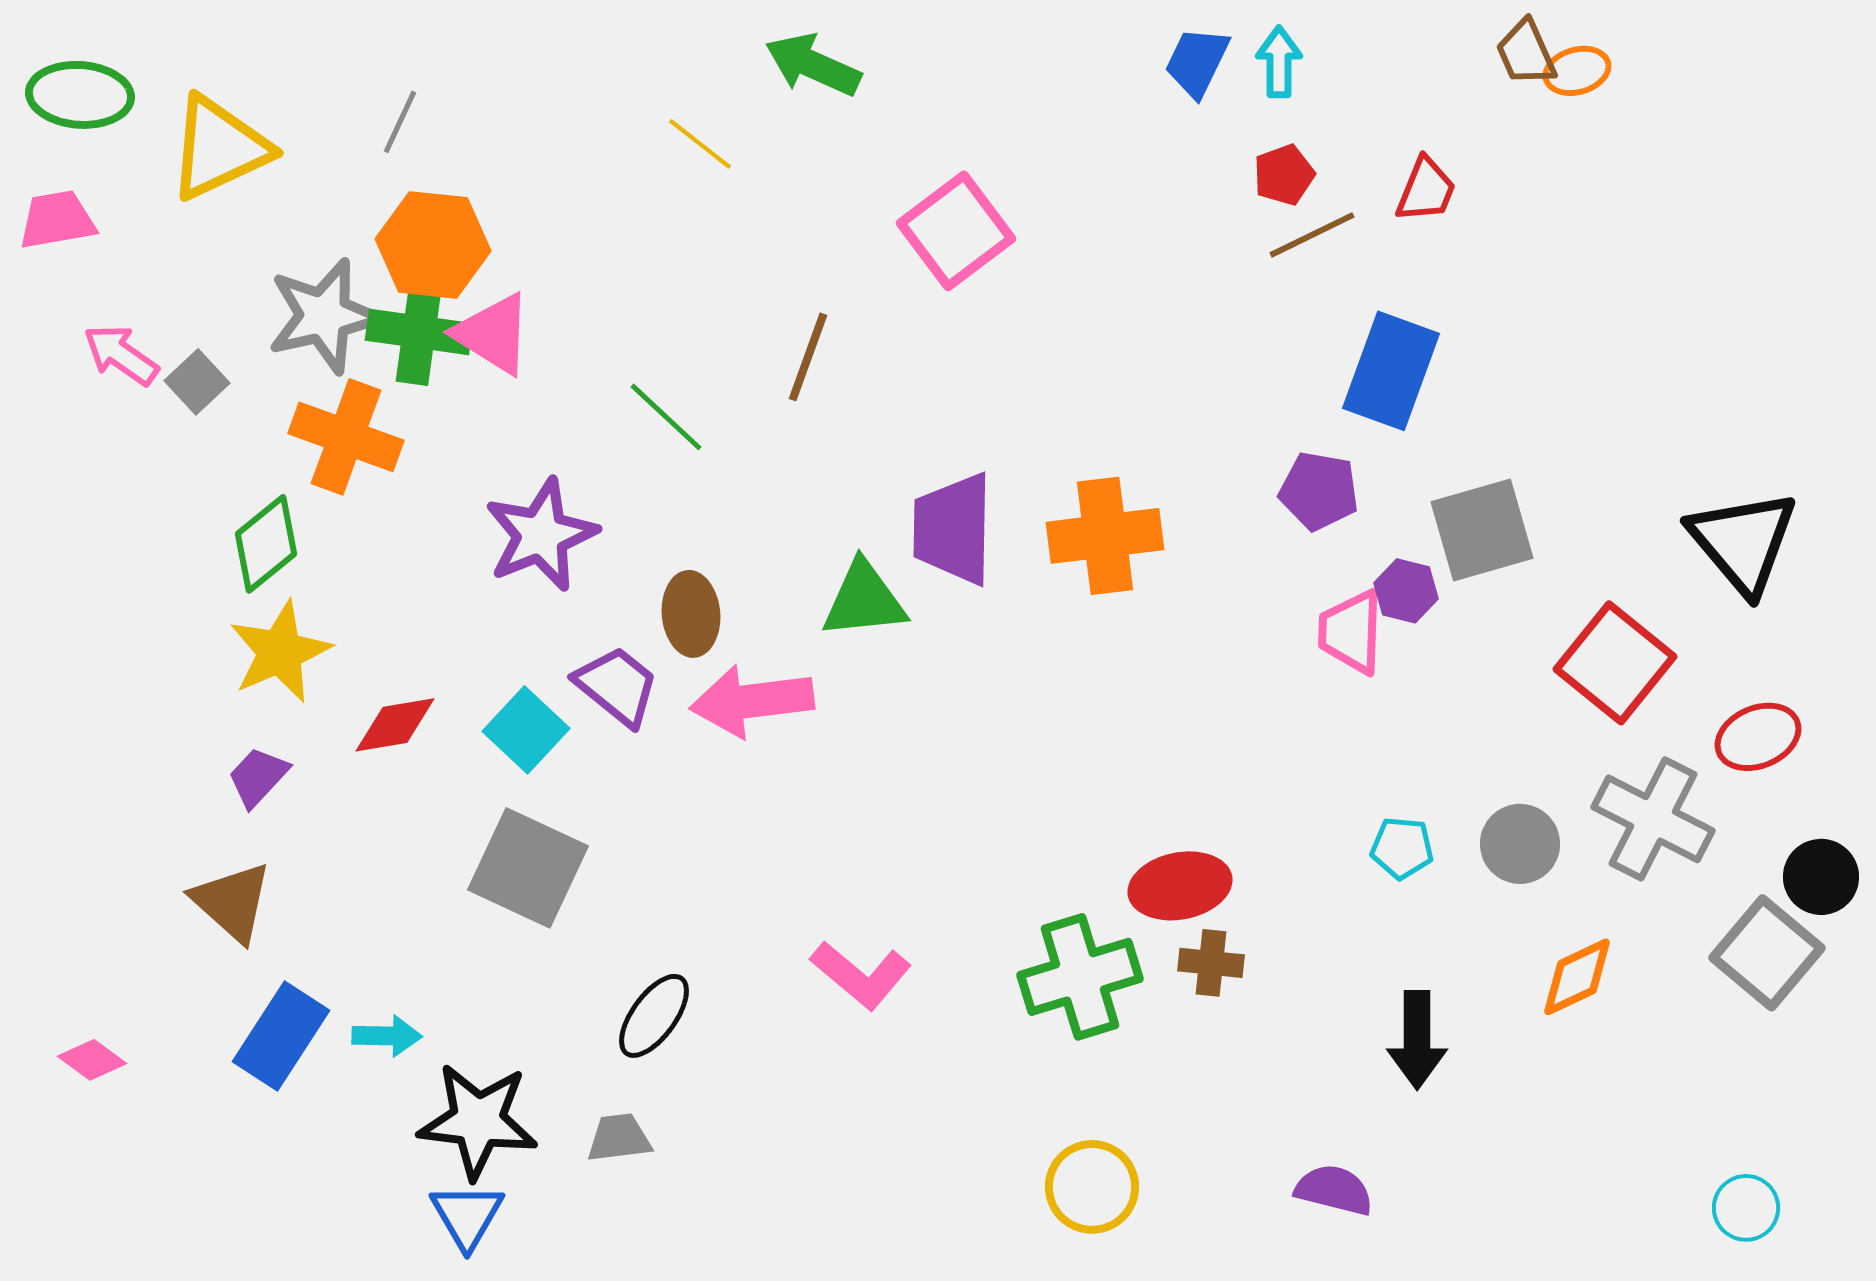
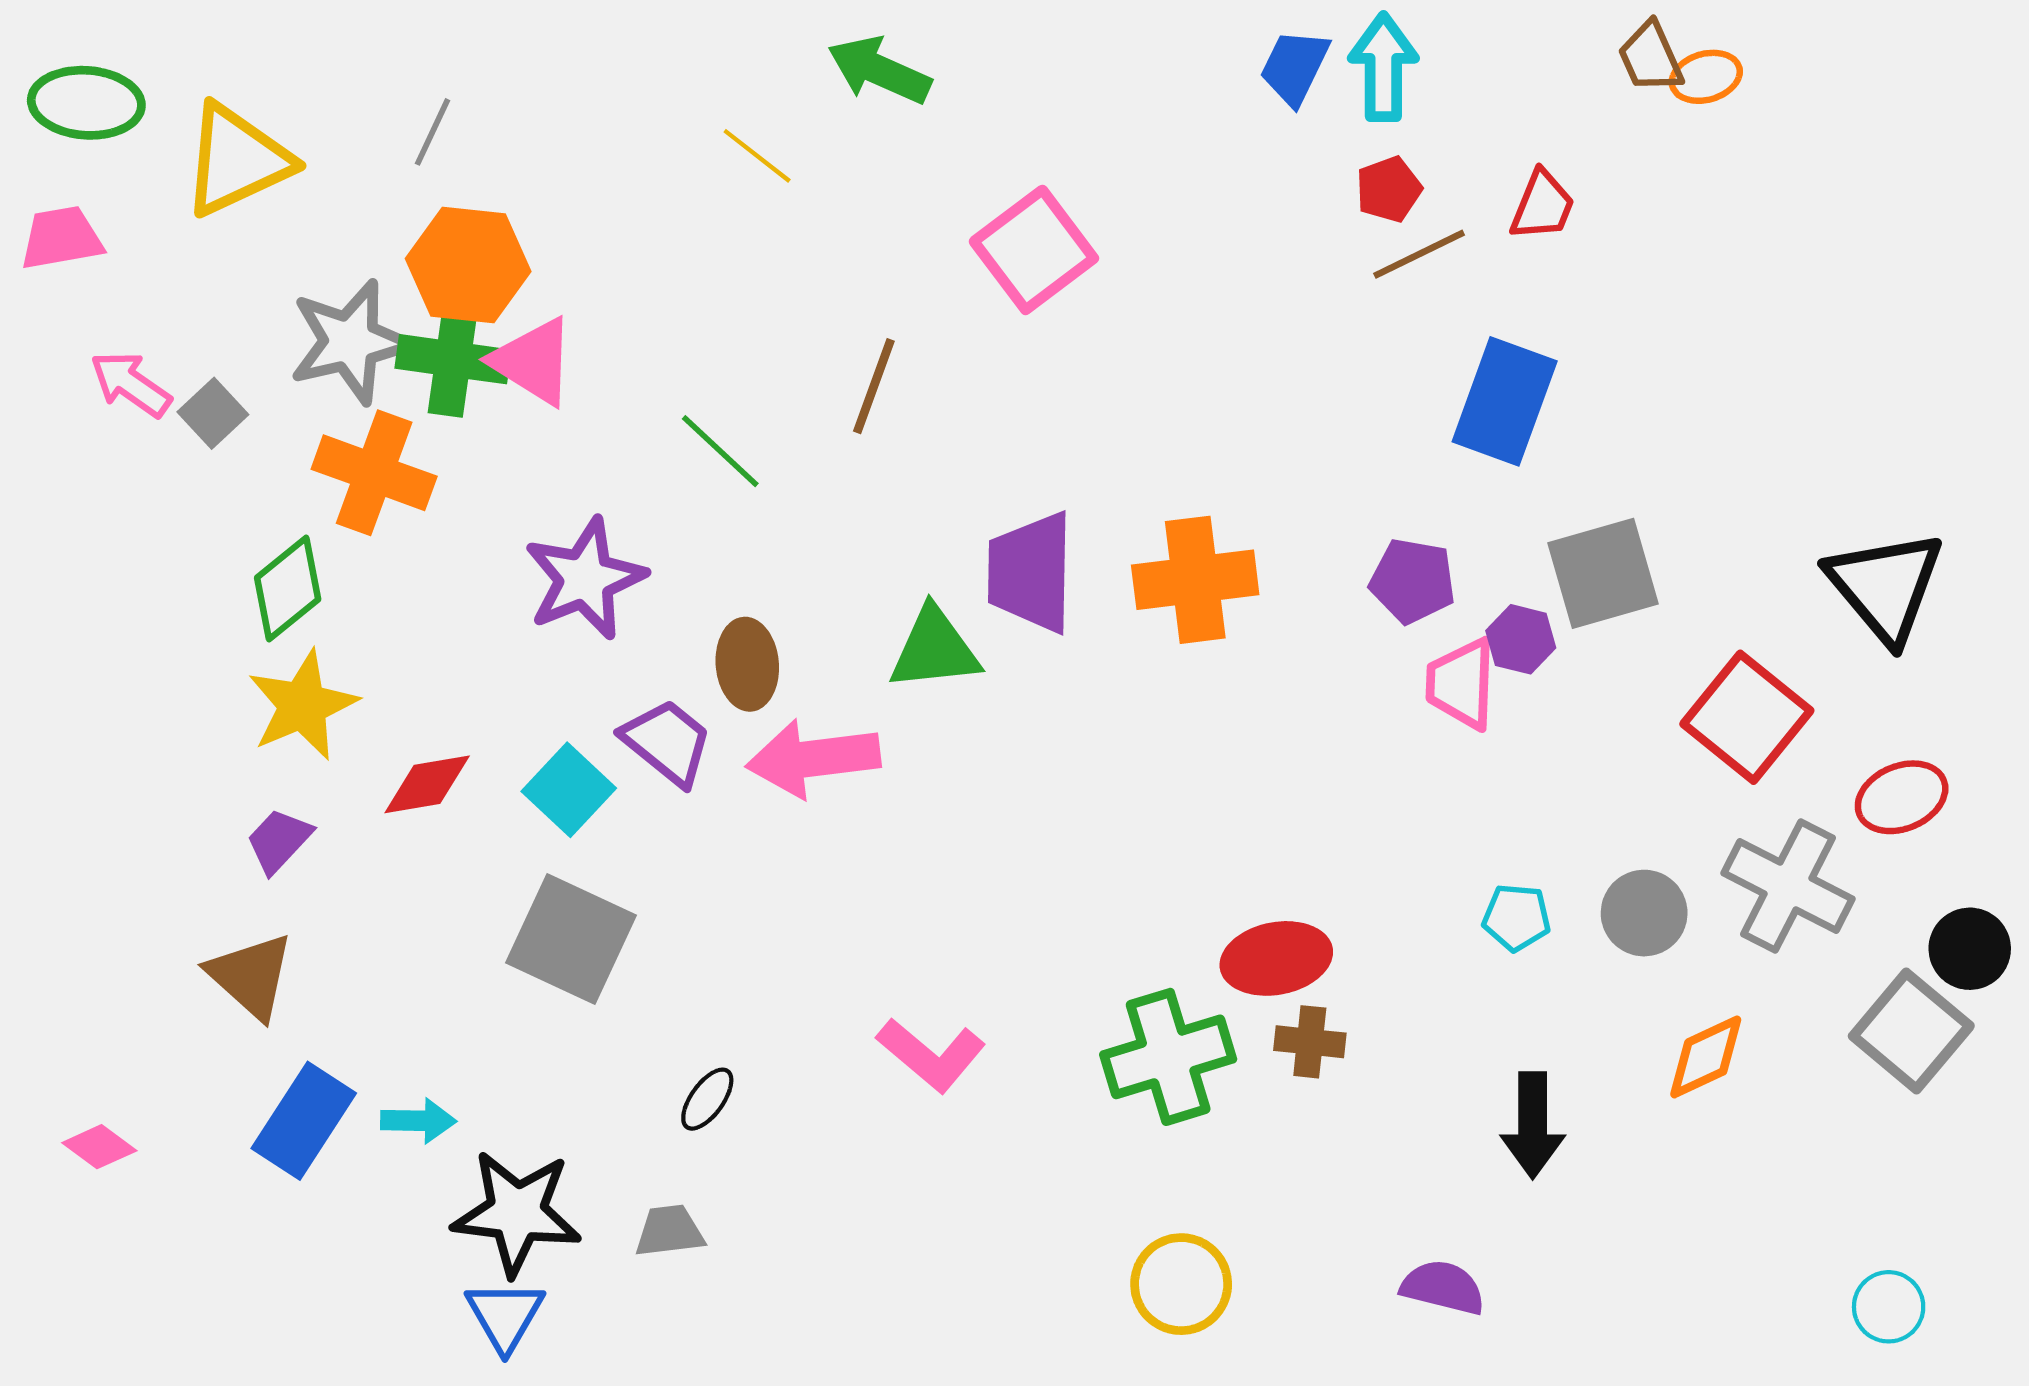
cyan arrow: (1279, 62) -> (1383, 67), size x1.4
purple pentagon: (1319, 491) -> (1413, 581), moved
black ellipse: (654, 1016) -> (707, 1099), size x0.7

